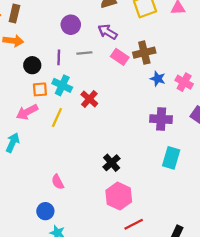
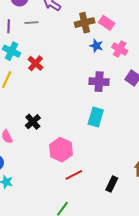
pink rectangle: (120, 57) -> (107, 23), moved
cyan rectangle: (171, 158) -> (96, 117), moved
black cross: (112, 163) -> (33, 122), moved

